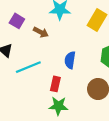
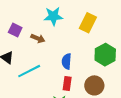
red rectangle: (55, 84) -> (67, 83), moved

